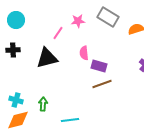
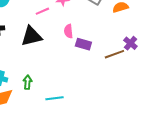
pink line: (58, 33) -> (42, 11), turned 32
brown line: (102, 84) -> (114, 54), moved

